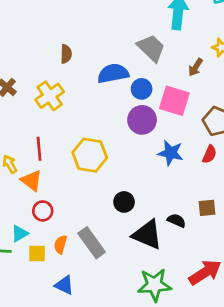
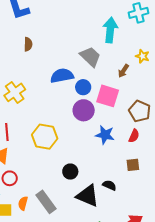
brown semicircle: (66, 54) -> (28, 44), moved
brown square: (207, 208) -> (133, 165), moved

